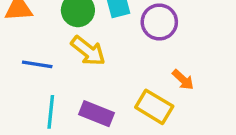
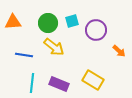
orange arrow: (183, 80) -> (119, 51), moved

